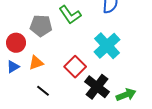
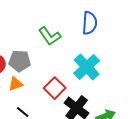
gray pentagon: (41, 26) -> (20, 61), moved

